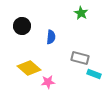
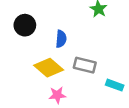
gray rectangle: (80, 58) -> (85, 65), moved
yellow diamond: (29, 68) -> (49, 68), moved

